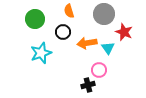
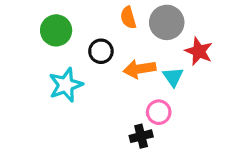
orange semicircle: (69, 11) -> (128, 18), moved

